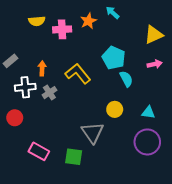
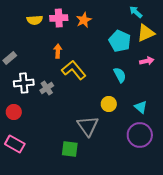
cyan arrow: (113, 13) -> (136, 12), moved
pink cross: (62, 29) -> (59, 18), moved
cyan pentagon: (114, 58) -> (120, 41), moved
orange arrow: (42, 68) -> (58, 51), moved
cyan triangle: (148, 113) -> (141, 107), turned 32
pink rectangle: (39, 151) -> (15, 144), moved

